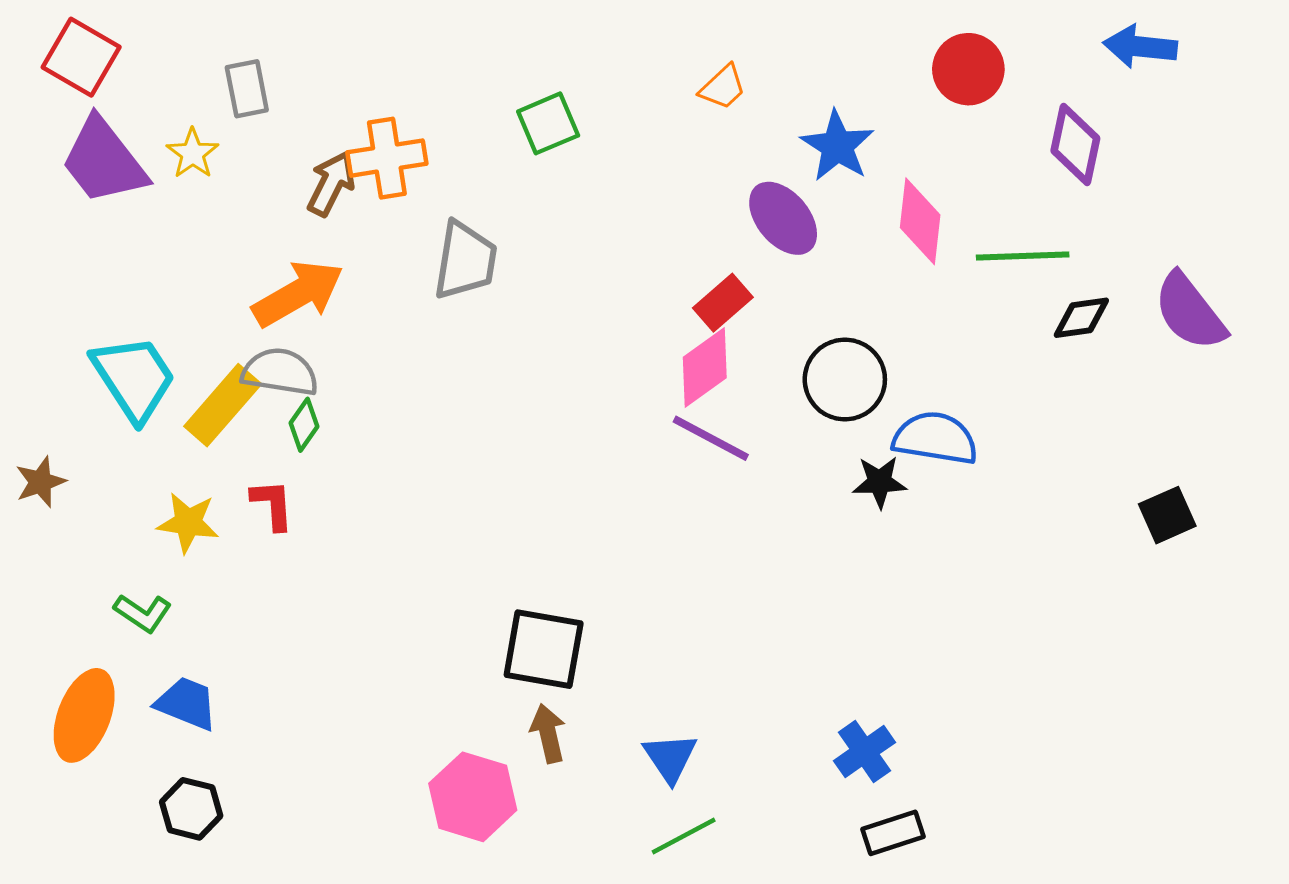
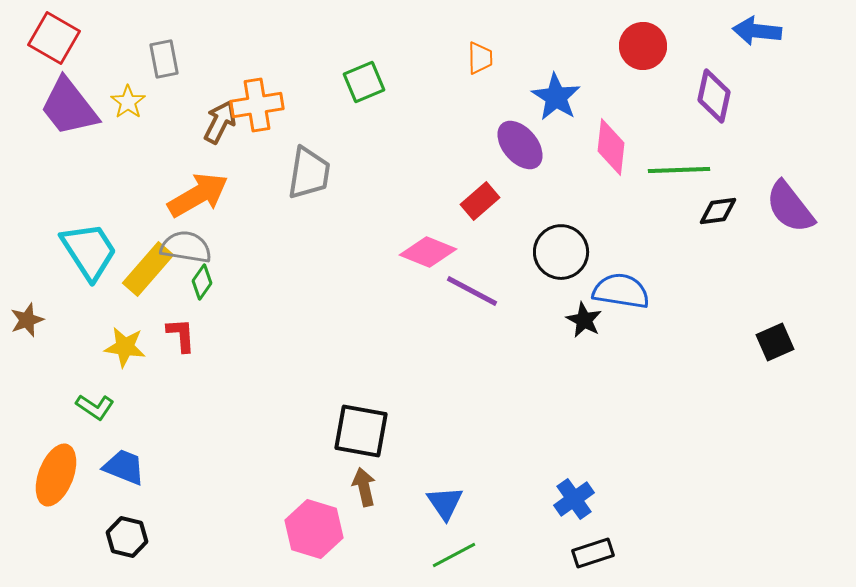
orange trapezoid: (723, 87) -> (480, 58), turned -48
pink diamond: (705, 367) -> (428, 252), moved, turned 58
black star: (879, 482) -> (584, 320), turned 30

